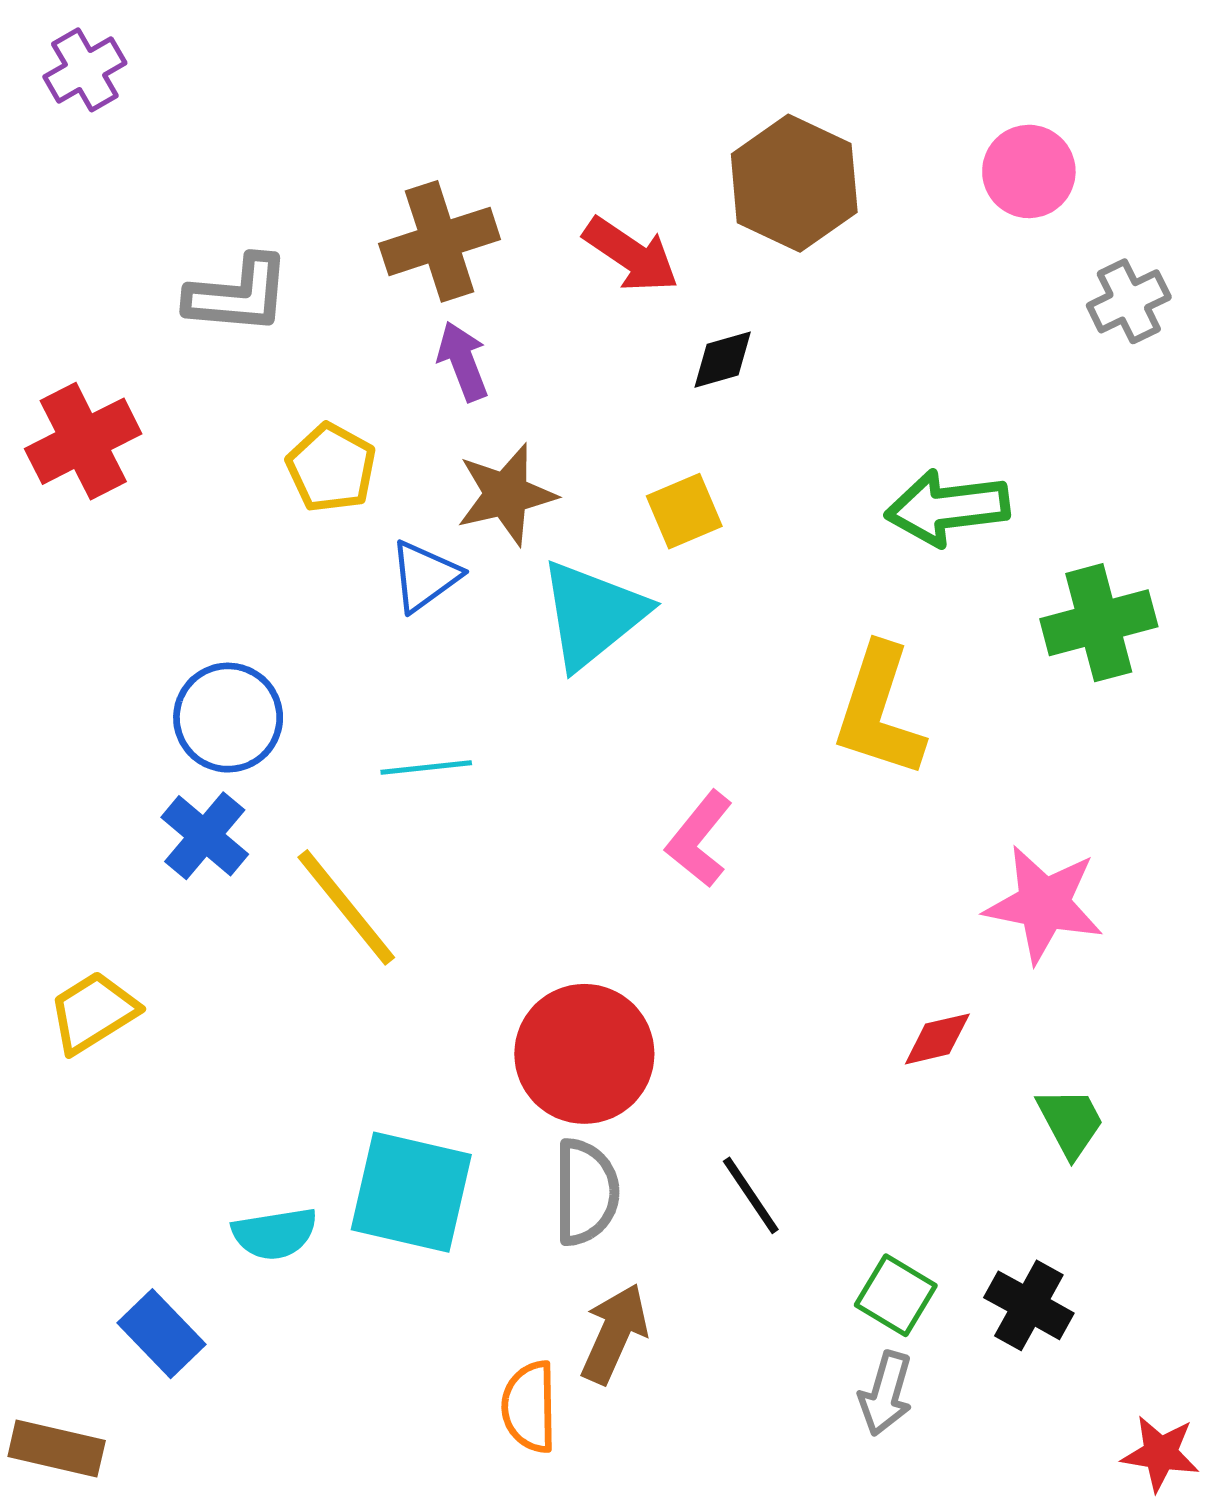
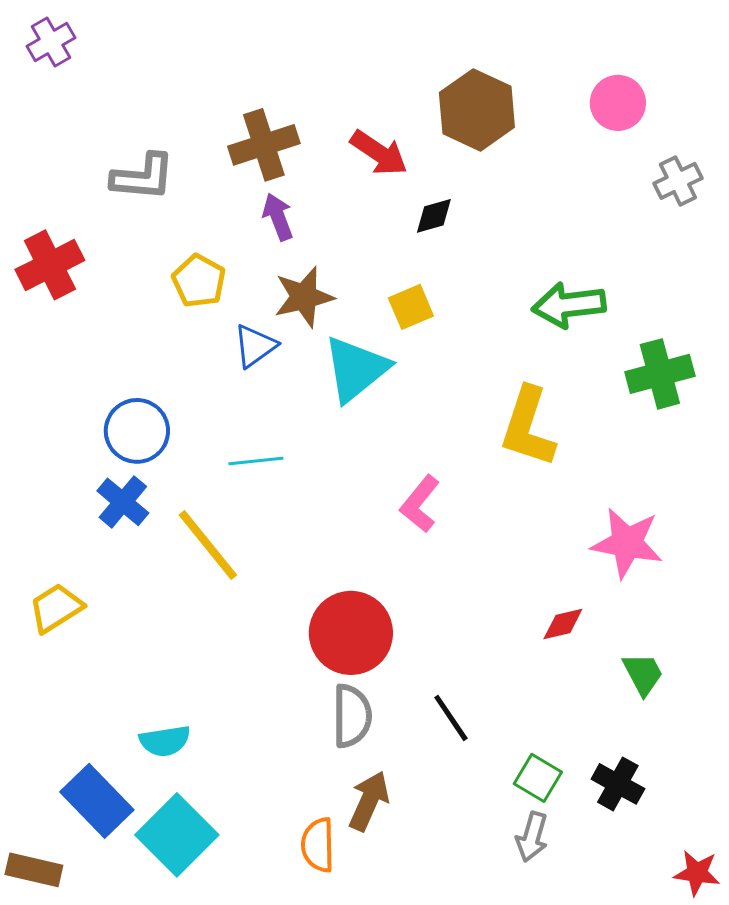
cyan square: (411, 1192) -> (177, 835), moved, turned 32
blue rectangle: (161, 1334) -> (97, 801), size x1.4

